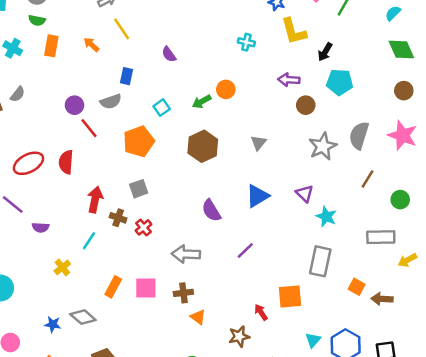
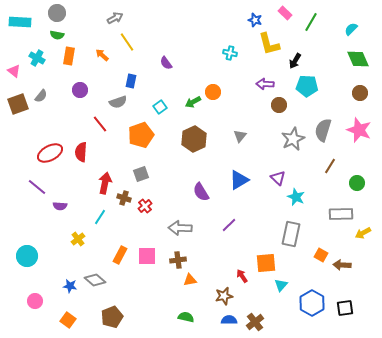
purple circle: (74, 105) -> (80, 90), moved
orange triangle: (198, 317) -> (190, 280), turned -48
cyan triangle: (313, 340) -> (281, 285), moved

